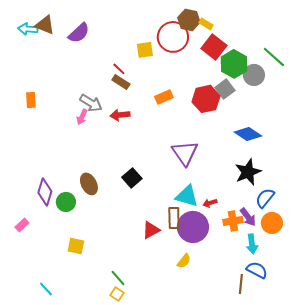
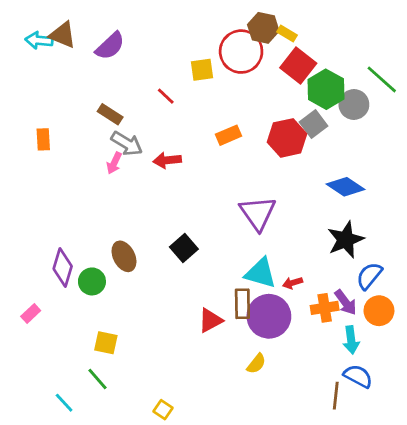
brown rectangle: (121, 82) -> (110, 114), moved
green line: (118, 278) -> (98, 379), moved

